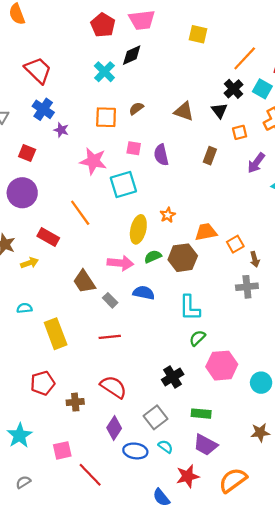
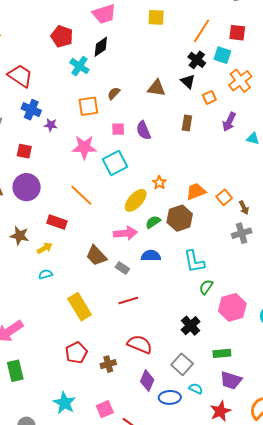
red pentagon: (103, 25) -> (62, 36), moved
yellow ellipse: (138, 229) -> (136, 200), turned 40
cyan semicircle: (24, 308) -> (45, 274), moved

